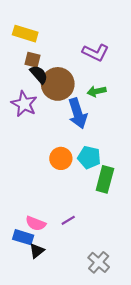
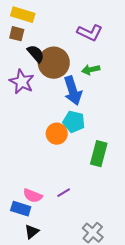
brown square: (33, 60) -> (17, 34), moved
cyan pentagon: (89, 157) -> (74, 122), moved
black triangle: (37, 251) -> (32, 232), moved

